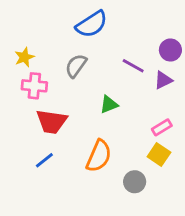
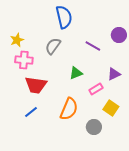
blue semicircle: (92, 24) -> (64, 17), turned -70
purple triangle: (163, 80) -> (114, 74), moved
pink rectangle: (162, 127) -> (96, 89), moved

